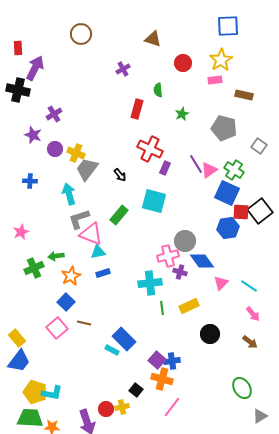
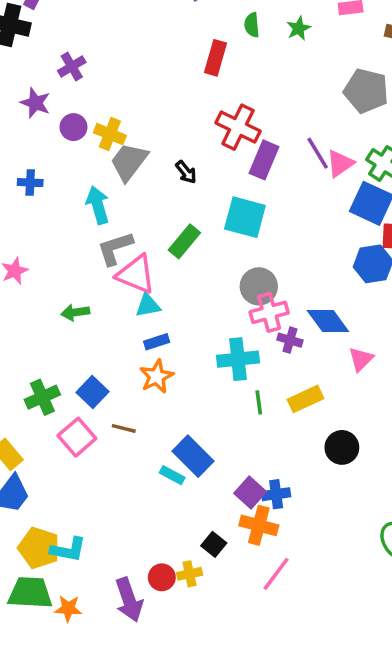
green star: (182, 114) -> (299, 28), moved
purple rectangle: (165, 168) -> (264, 160), size x1.5
gray circle: (185, 241) -> (259, 286), moved
green cross: (34, 268) -> (42, 397), moved
orange star: (71, 276) -> (157, 376), moved

